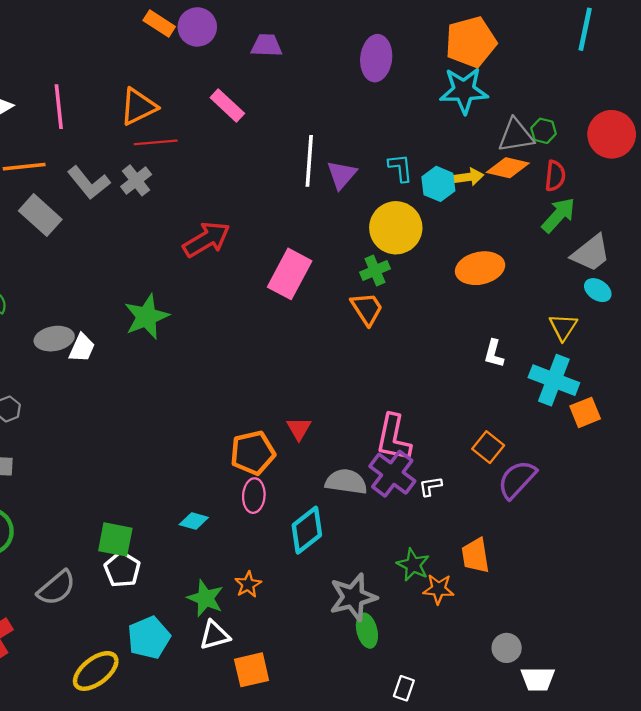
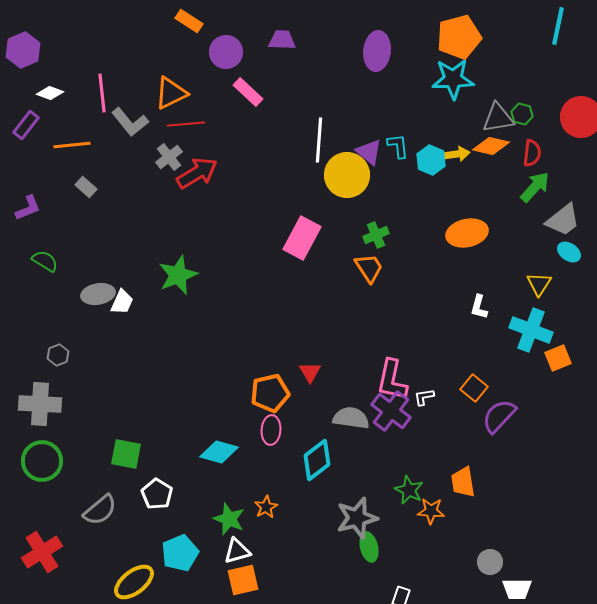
purple circle: (197, 27) -> (226, 52), moved
purple triangle: (342, 175) -> (369, 152), moved, turned -32
gray L-shape: (89, 183) -> (130, 122), moved
gray rectangle: (40, 215) -> (86, 187), size x0.6
yellow circle: (396, 228) -> (347, 175), moved
red arrow: (206, 239) -> (197, 173), moved
white L-shape: (430, 486) -> (424, 397), moved
cyan diamond: (194, 521) -> (219, 452), size x1.5
green square: (115, 539) -> (126, 454), moved
orange square: (252, 670) -> (243, 580), moved

